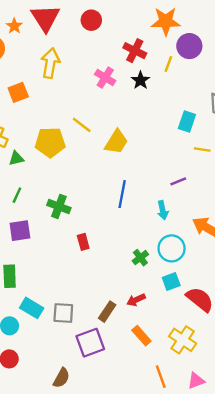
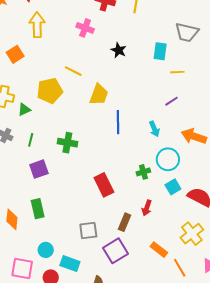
black star: (140, 80) -> (119, 50), moved
yellow trapezoid: (116, 142) -> (99, 95), moved
purple line: (178, 181) -> (172, 101), moved
red rectangle: (83, 242) -> (104, 185), moved, size x1.6
green cross: (140, 258) -> (143, 172), turned 32
red arrow: (136, 300) -> (147, 208), turned -35
cyan rectangle: (32, 308) -> (70, 264), moved
orange rectangle: (141, 336) -> (159, 250), moved
yellow cross: (183, 340) -> (192, 234), turned 30

